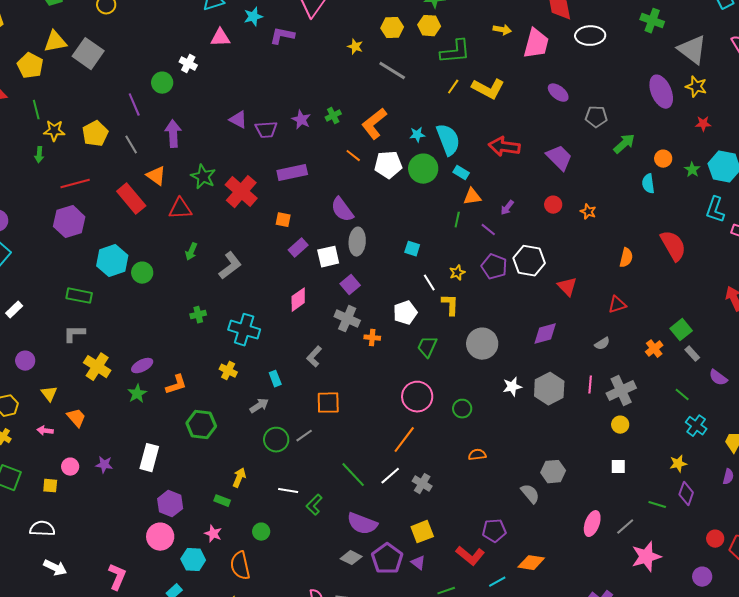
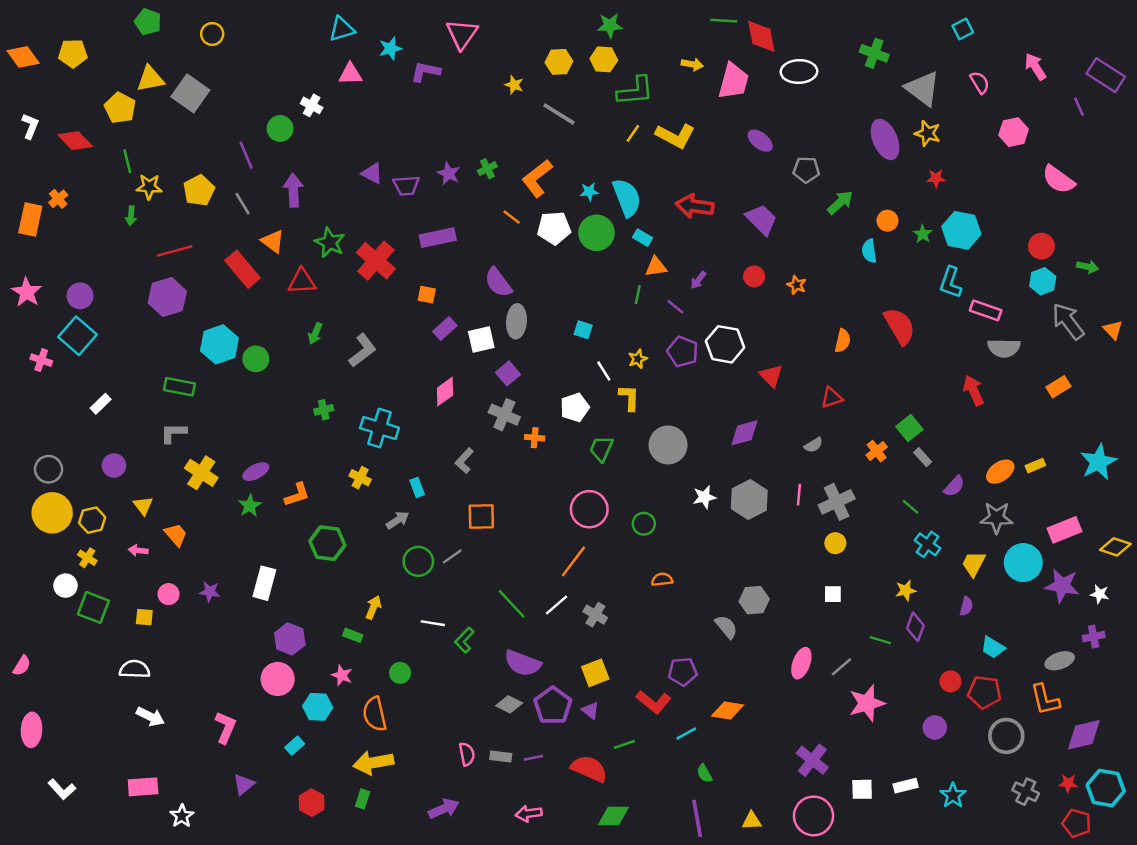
purple semicircle: (718, 378) -> (954, 486), turned -84

